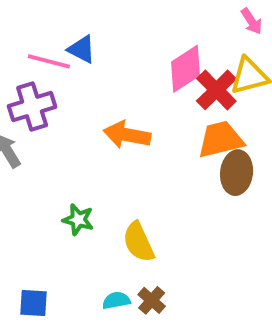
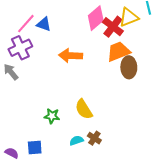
blue triangle: (82, 49) -> (44, 24), moved
pink line: (49, 61) -> (26, 24), turned -55
green star: (78, 220) -> (52, 116), moved

